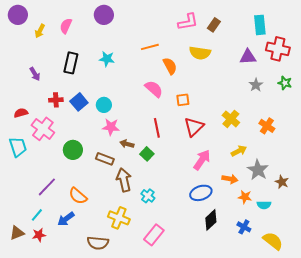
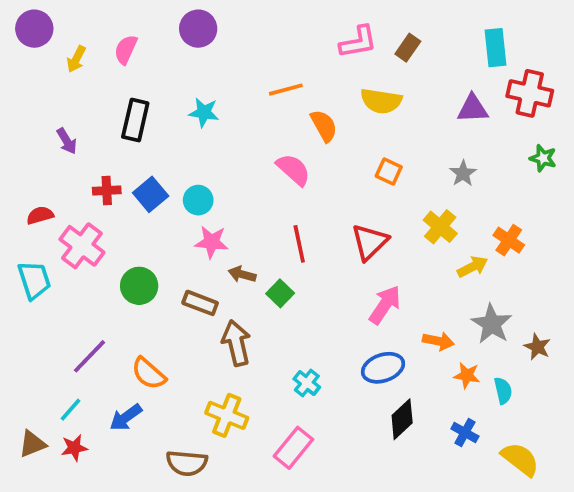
gray star: (256, 85) -> (463, 173), moved
orange square: (183, 100) -> (389, 171), moved, turned 32
yellow arrow: (239, 151) -> (473, 267), moved
cyan cross: (148, 196) -> (307, 383), moved
cyan semicircle: (264, 205) -> (503, 391), turned -104

